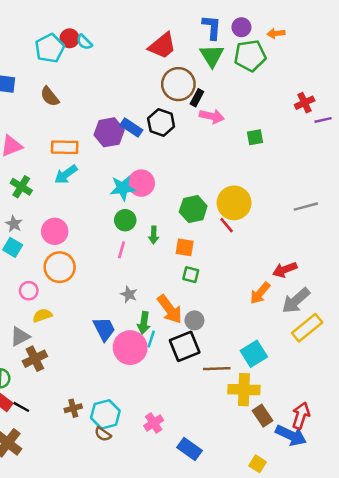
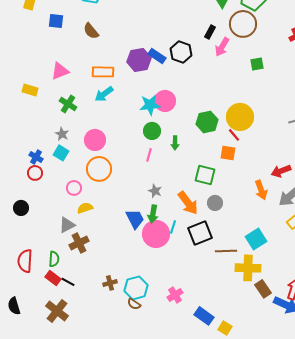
brown circle: (178, 84) -> (243, 24), moved
pink arrow: (212, 116) -> (222, 47), turned 108
orange square: (185, 247) -> (228, 153), moved
green square: (191, 275) -> (205, 175), size x1.5
orange arrow: (260, 293) -> (261, 190), turned -60
gray circle: (194, 320) -> (215, 203), moved
green arrow: (144, 323) -> (153, 214), moved
yellow square: (258, 464) -> (225, 328), moved

